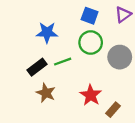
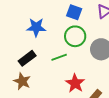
green line: (63, 62) -> (59, 57), moved
brown star: (46, 93) -> (22, 81), moved

